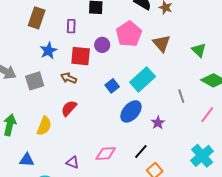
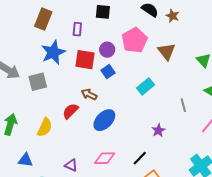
blue star: (48, 51) -> (53, 52), size x1.4
brown arrow: (69, 78) -> (89, 94), moved
cyan rectangle: (143, 79) -> (146, 86), size x0.7
blue square: (112, 86) -> (108, 72), moved
blue ellipse: (131, 111) -> (104, 120), moved

